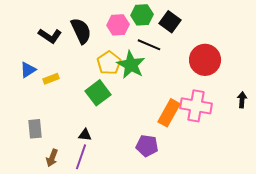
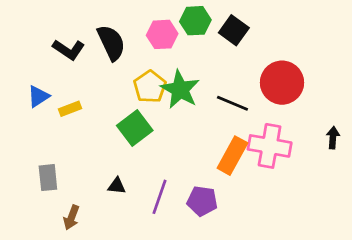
black line: (149, 45) -> (232, 103), moved
purple line: (81, 157) -> (159, 197), moved

